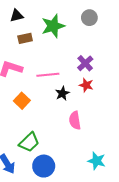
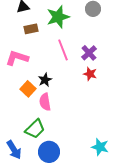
pink line: (48, 75) -> (63, 50), moved, turned 75
black star: (62, 93) -> (45, 80), moved
pink semicircle: (75, 120) -> (45, 102), moved

